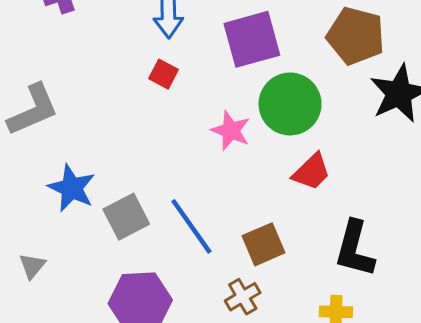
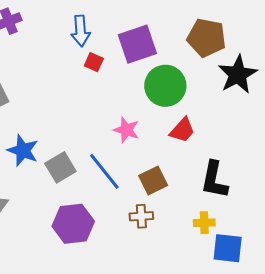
red square: (163, 74) -> (94, 62), moved
pink star: (231, 131) -> (126, 130), moved
brown cross: (243, 297) -> (141, 216), turned 30

